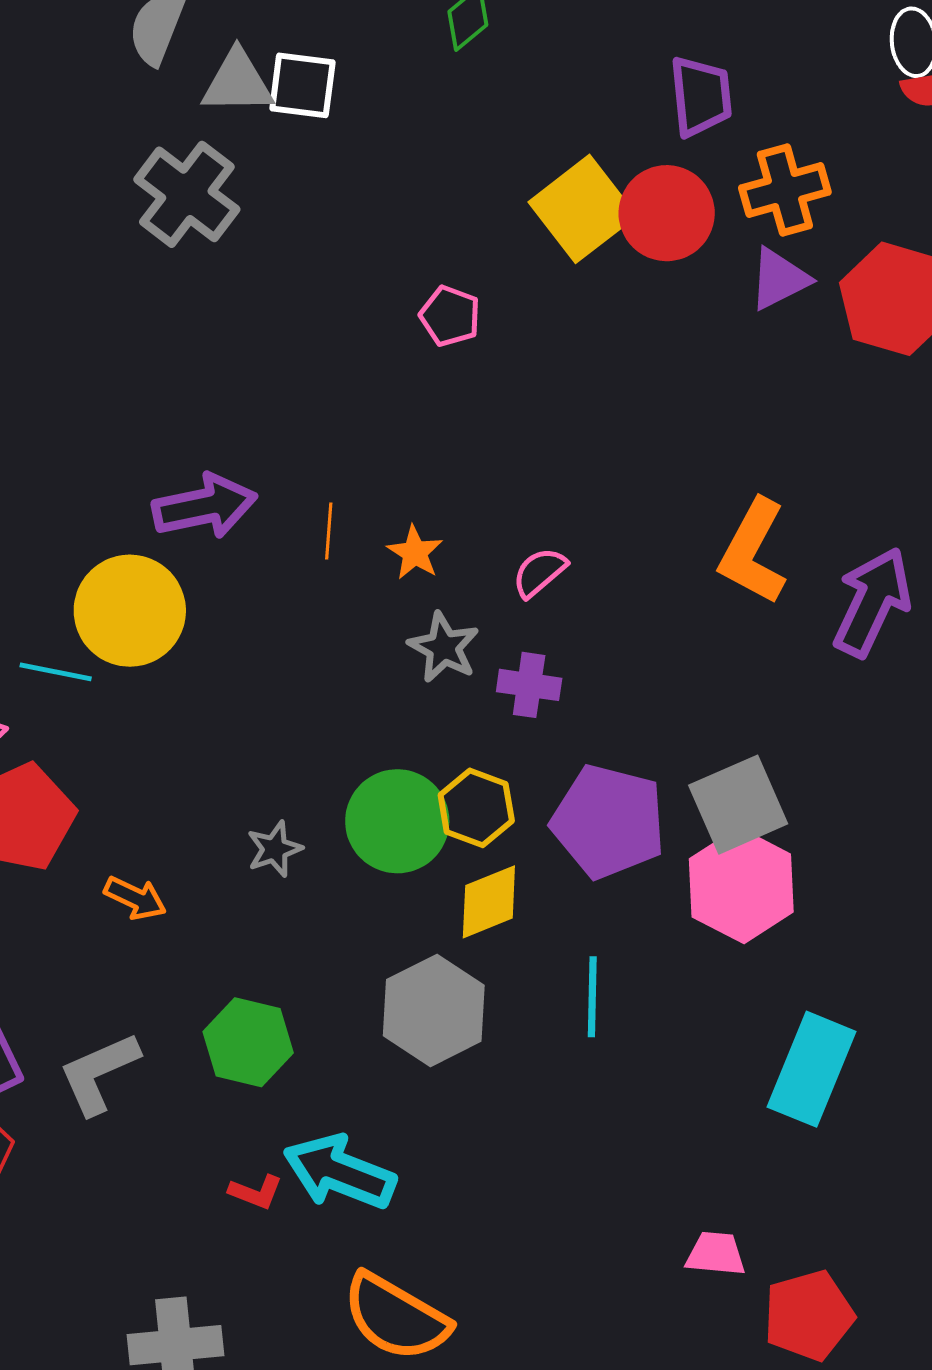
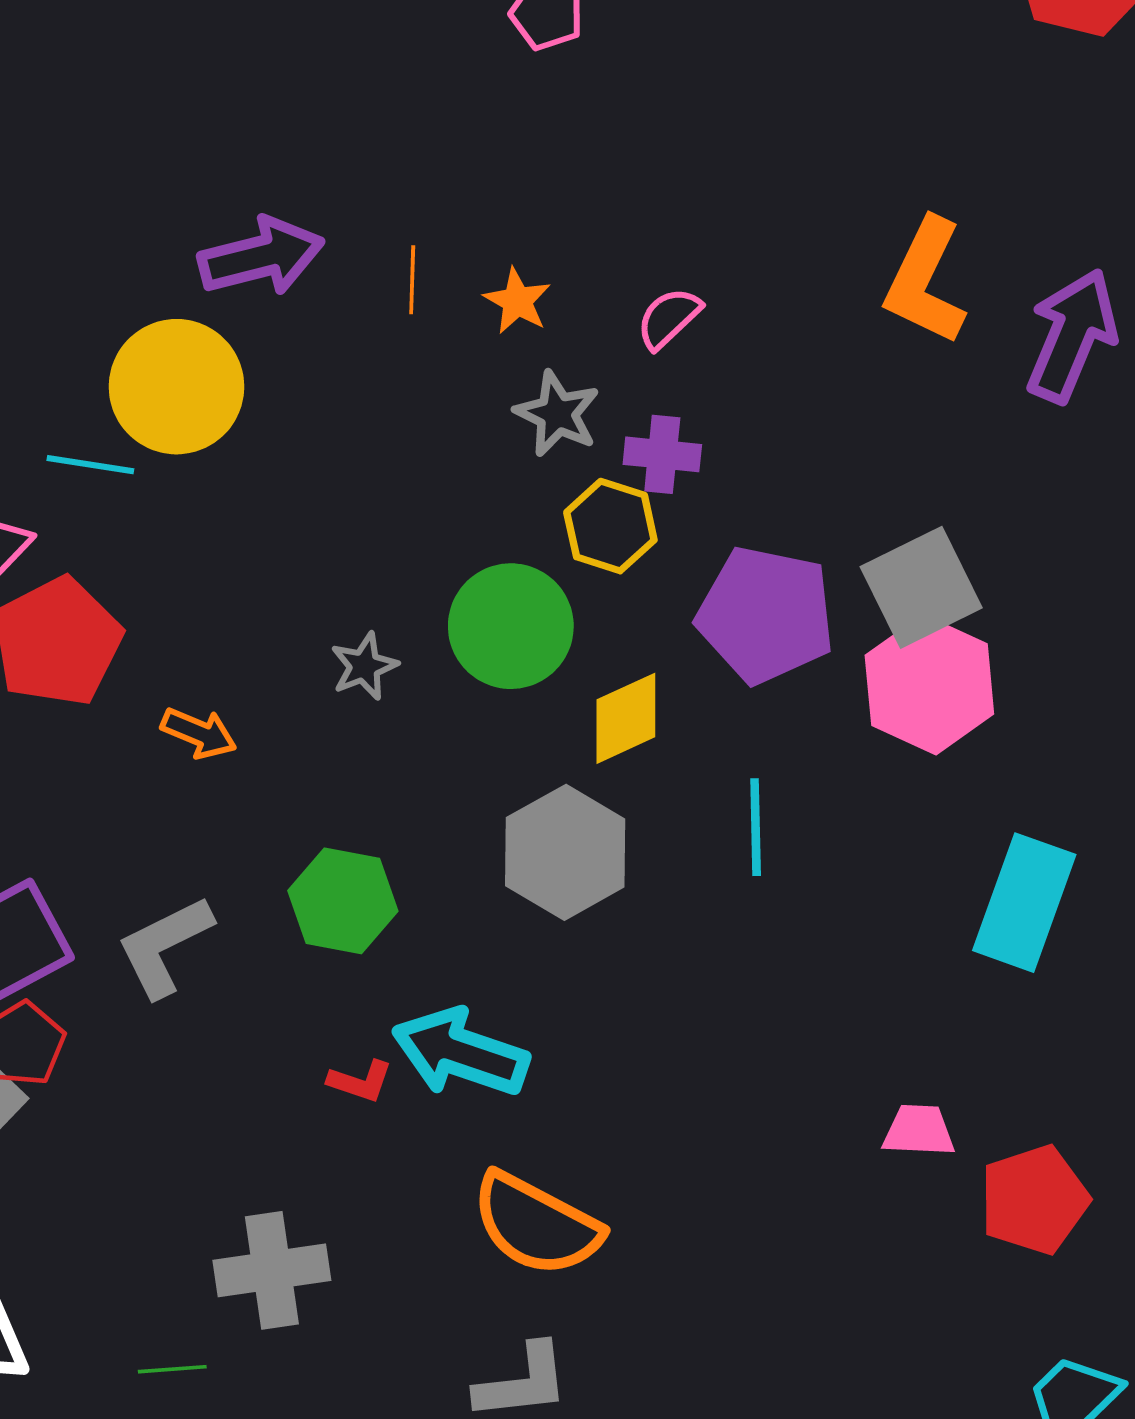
yellow hexagon: (476, 808) -> (610, 526), moved

